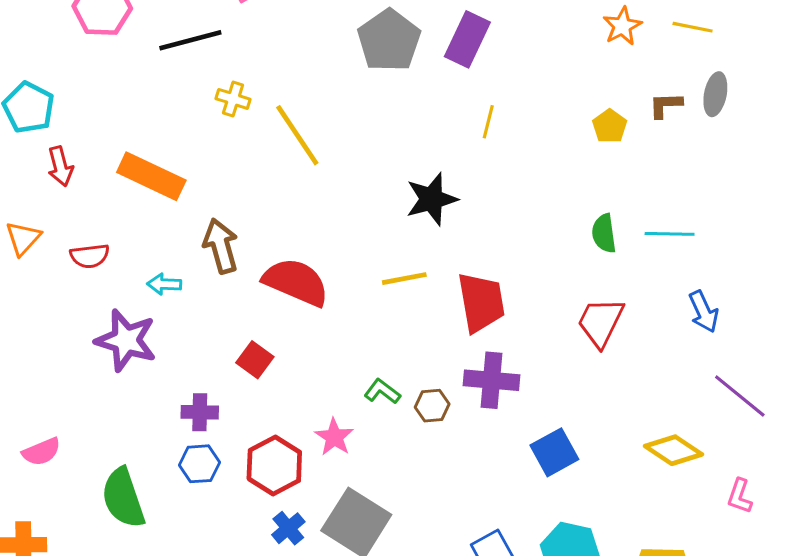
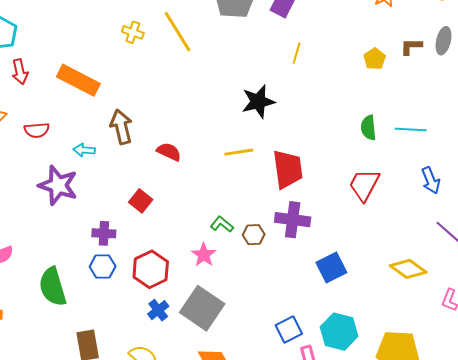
yellow line: (297, 135) -> (177, 32), moved
red semicircle: (296, 282) -> (169, 152), size x0.6
pink star: (334, 437) -> (204, 255), moved

